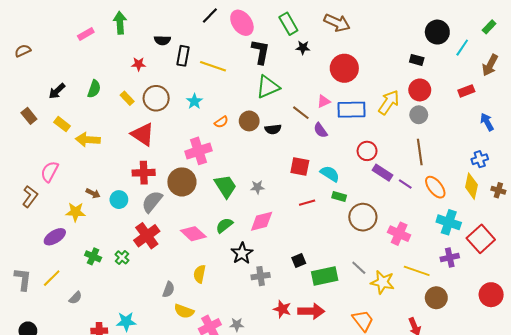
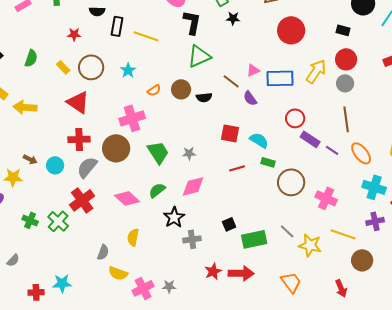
red circle: (344, 68) -> (291, 30), moved
green cross: (122, 257) -> (58, 221), size x1.5
red star: (282, 309) -> (213, 271), turned 30

